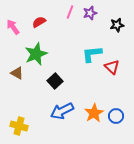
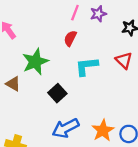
red semicircle: (39, 22) -> (70, 38), moved, turned -32
cyan L-shape: (92, 54) -> (87, 66), moved
red triangle: (112, 67) -> (124, 60), moved

